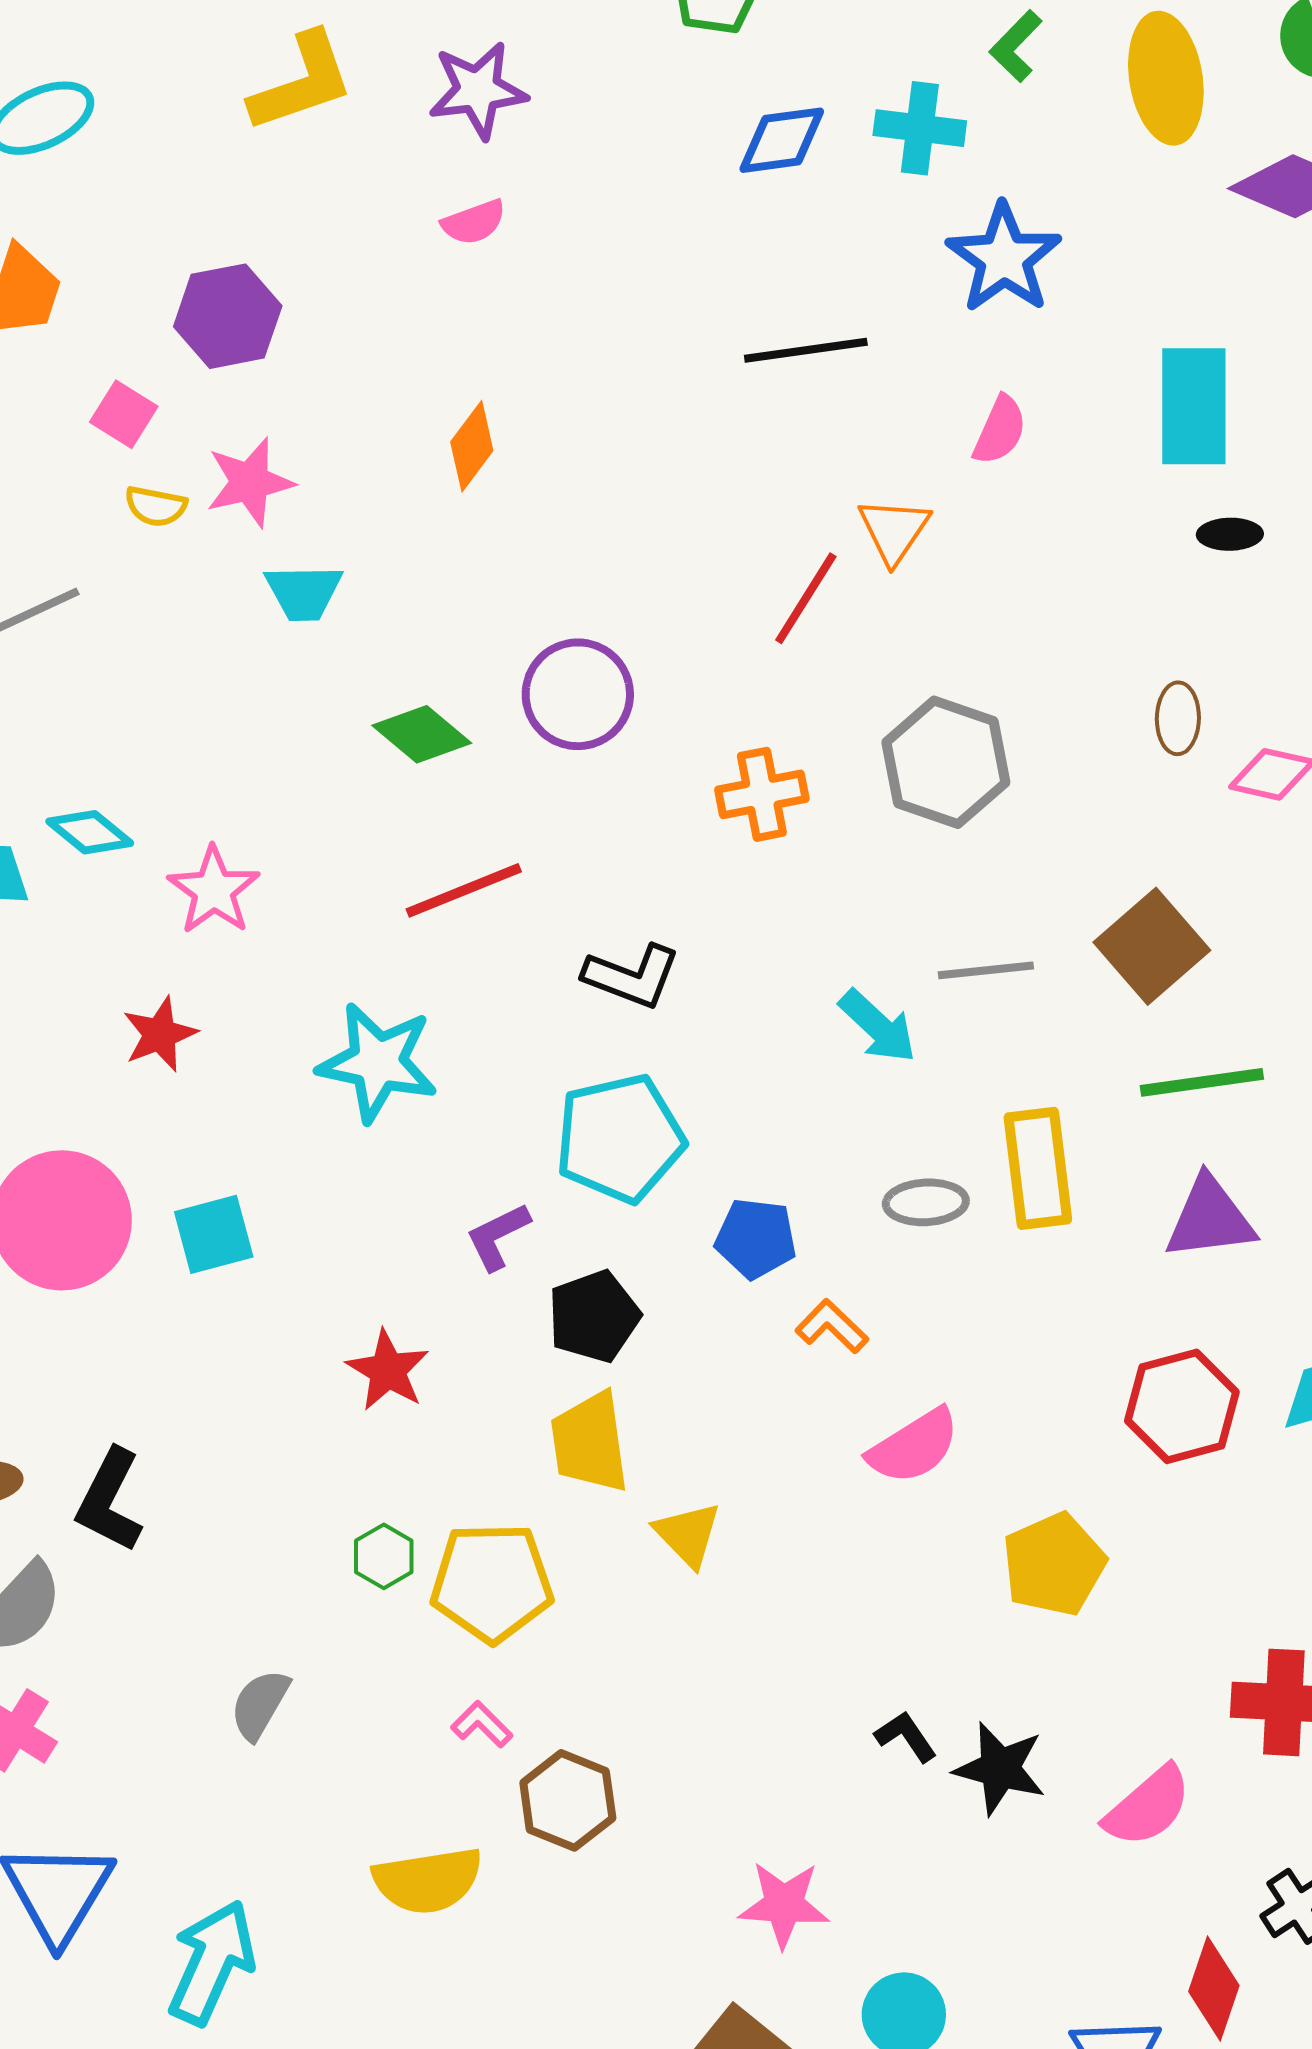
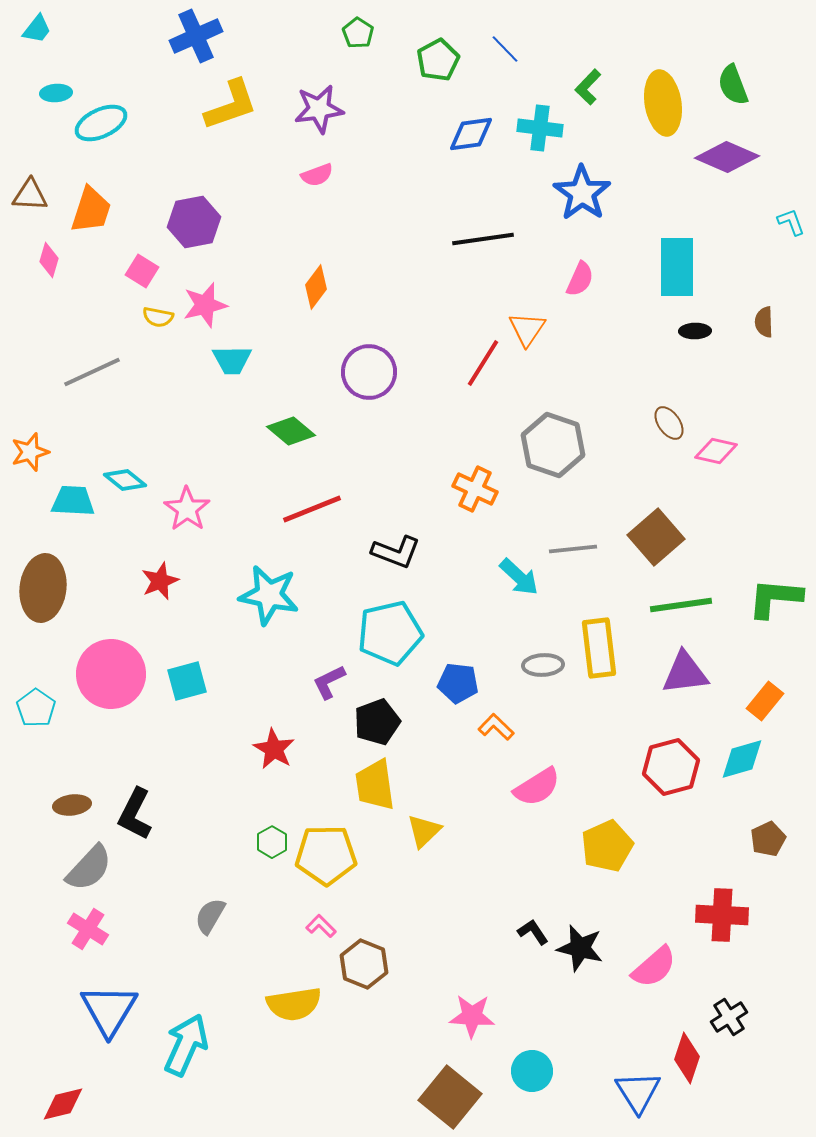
purple circle: (578, 694) -> (369, 372), moved
brown ellipse: (1178, 718) -> (669, 423), turned -36
orange cross: (762, 794) -> (475, 489), moved, turned 36
yellow triangle: (688, 1534) -> (424, 831), turned 30

